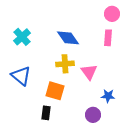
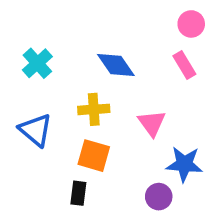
pink rectangle: (108, 38) -> (184, 65), turned -35
yellow cross: (65, 64) -> (94, 109), moved
blue star: (108, 96) -> (184, 164), size x1.5

